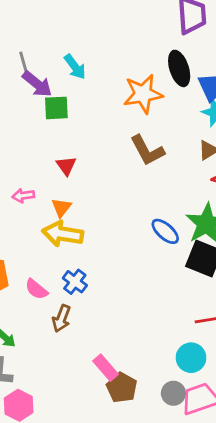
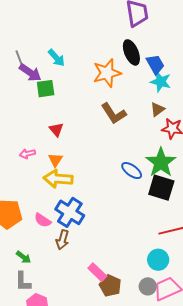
blue cross: (75, 282) -> (70, 212), size x1.6

